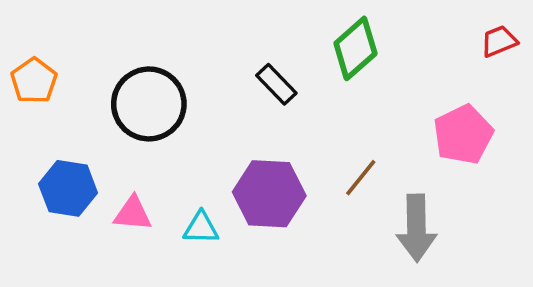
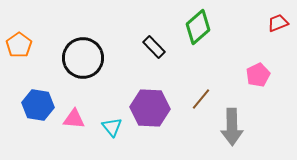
pink pentagon: (463, 135) -> (258, 75), size x0.7
cyan triangle: (201, 228) -> (112, 127), turned 50

